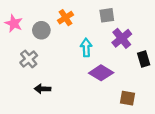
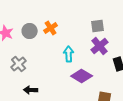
gray square: (107, 15) -> (98, 26), moved
gray circle: (41, 30) -> (30, 31), moved

